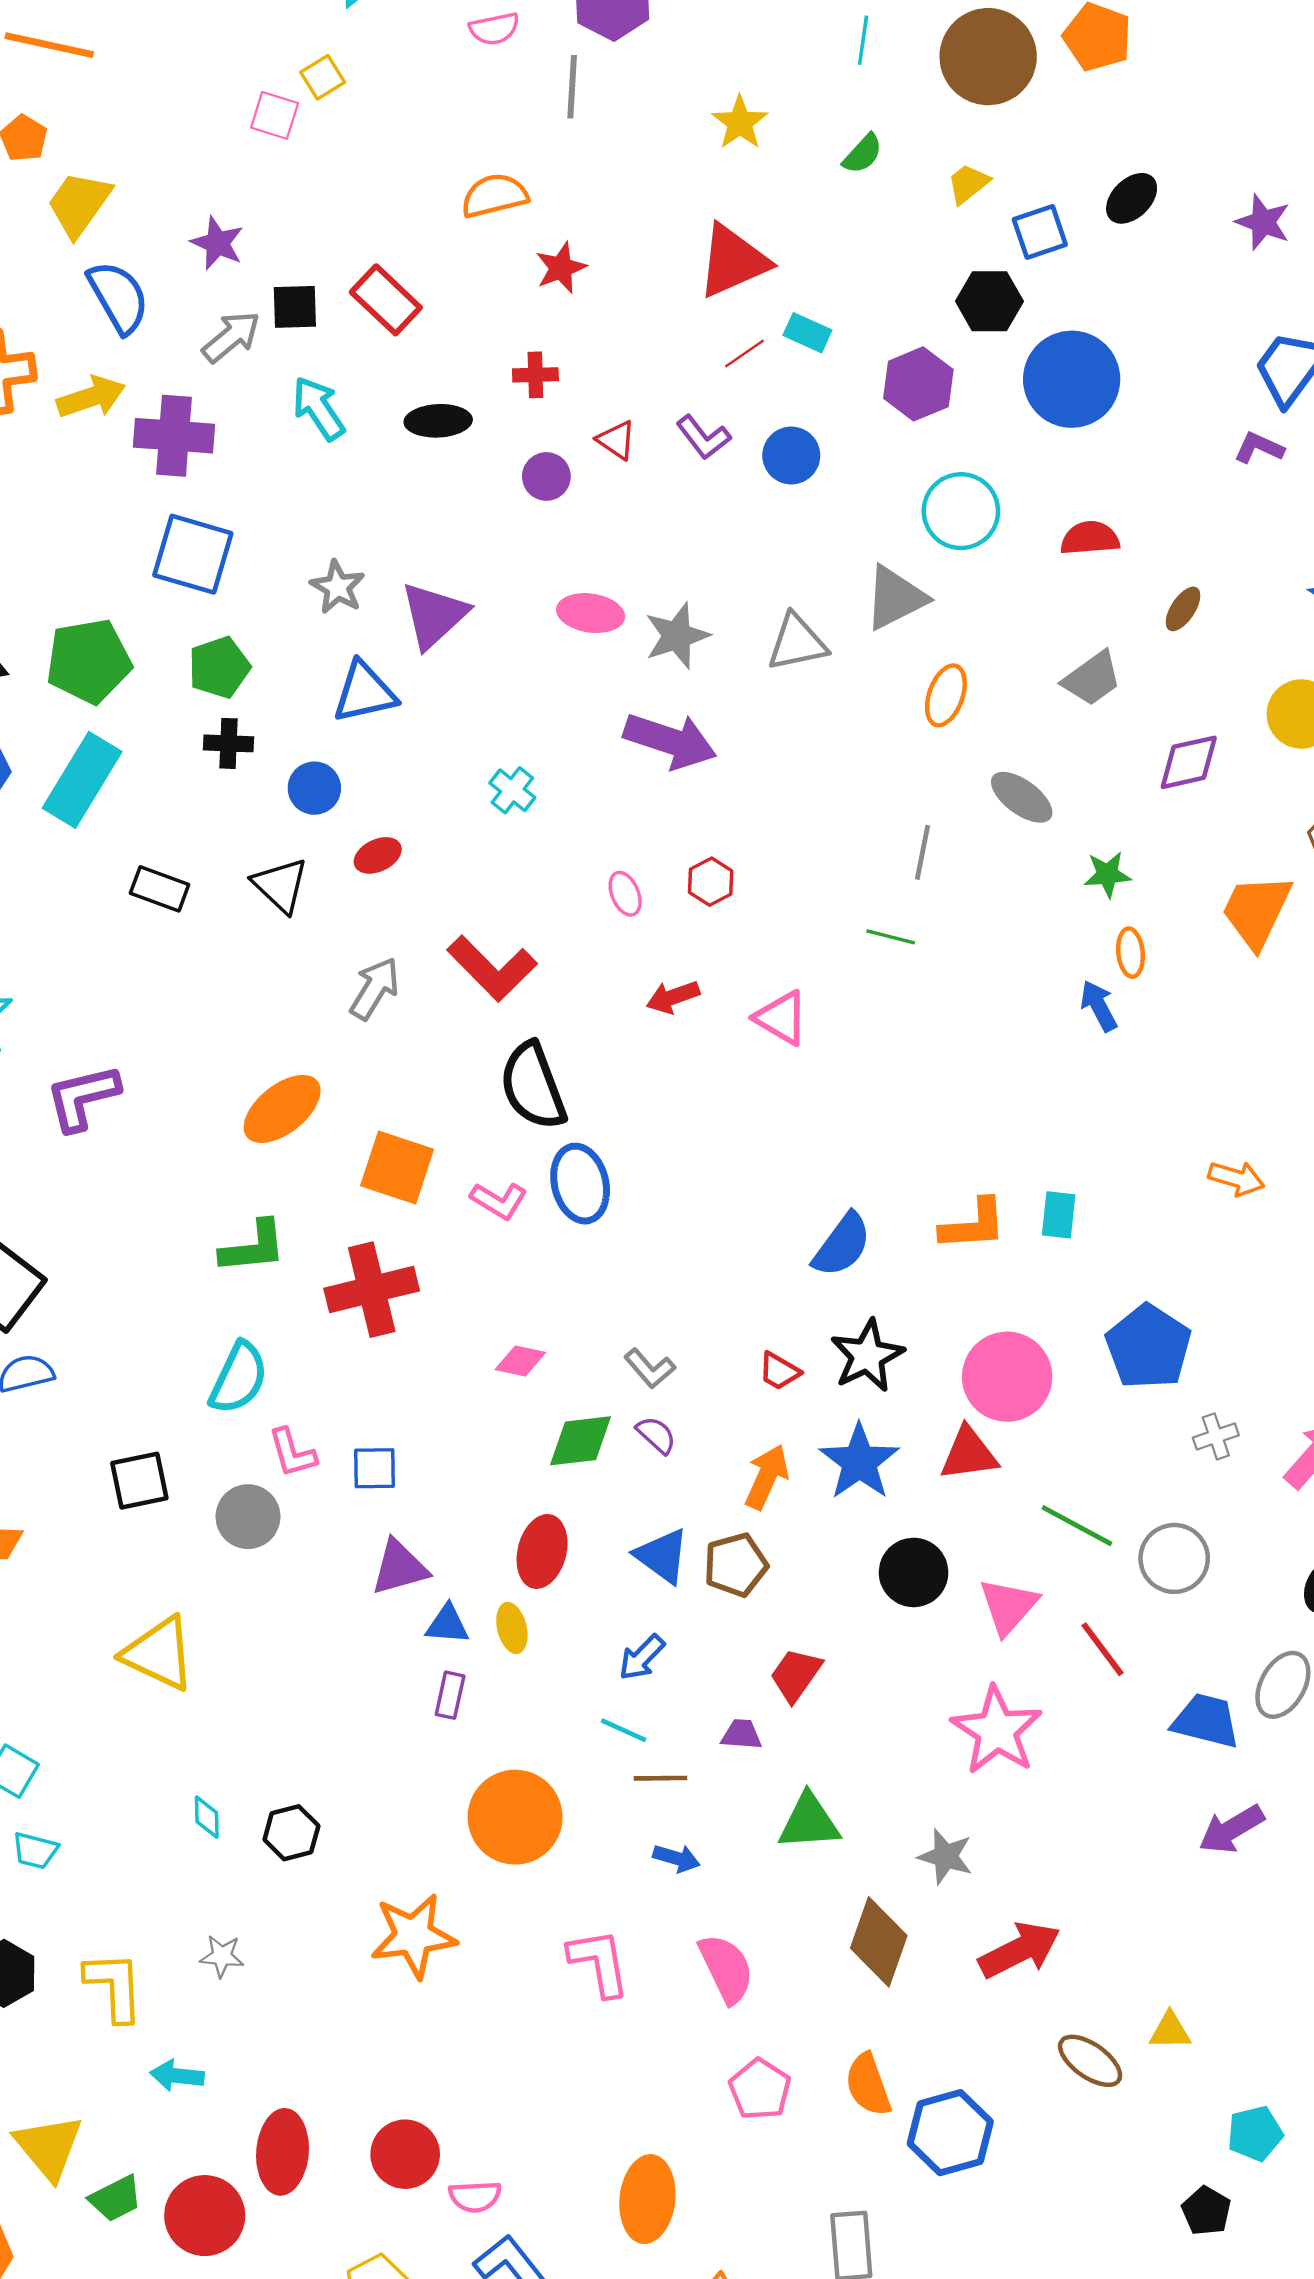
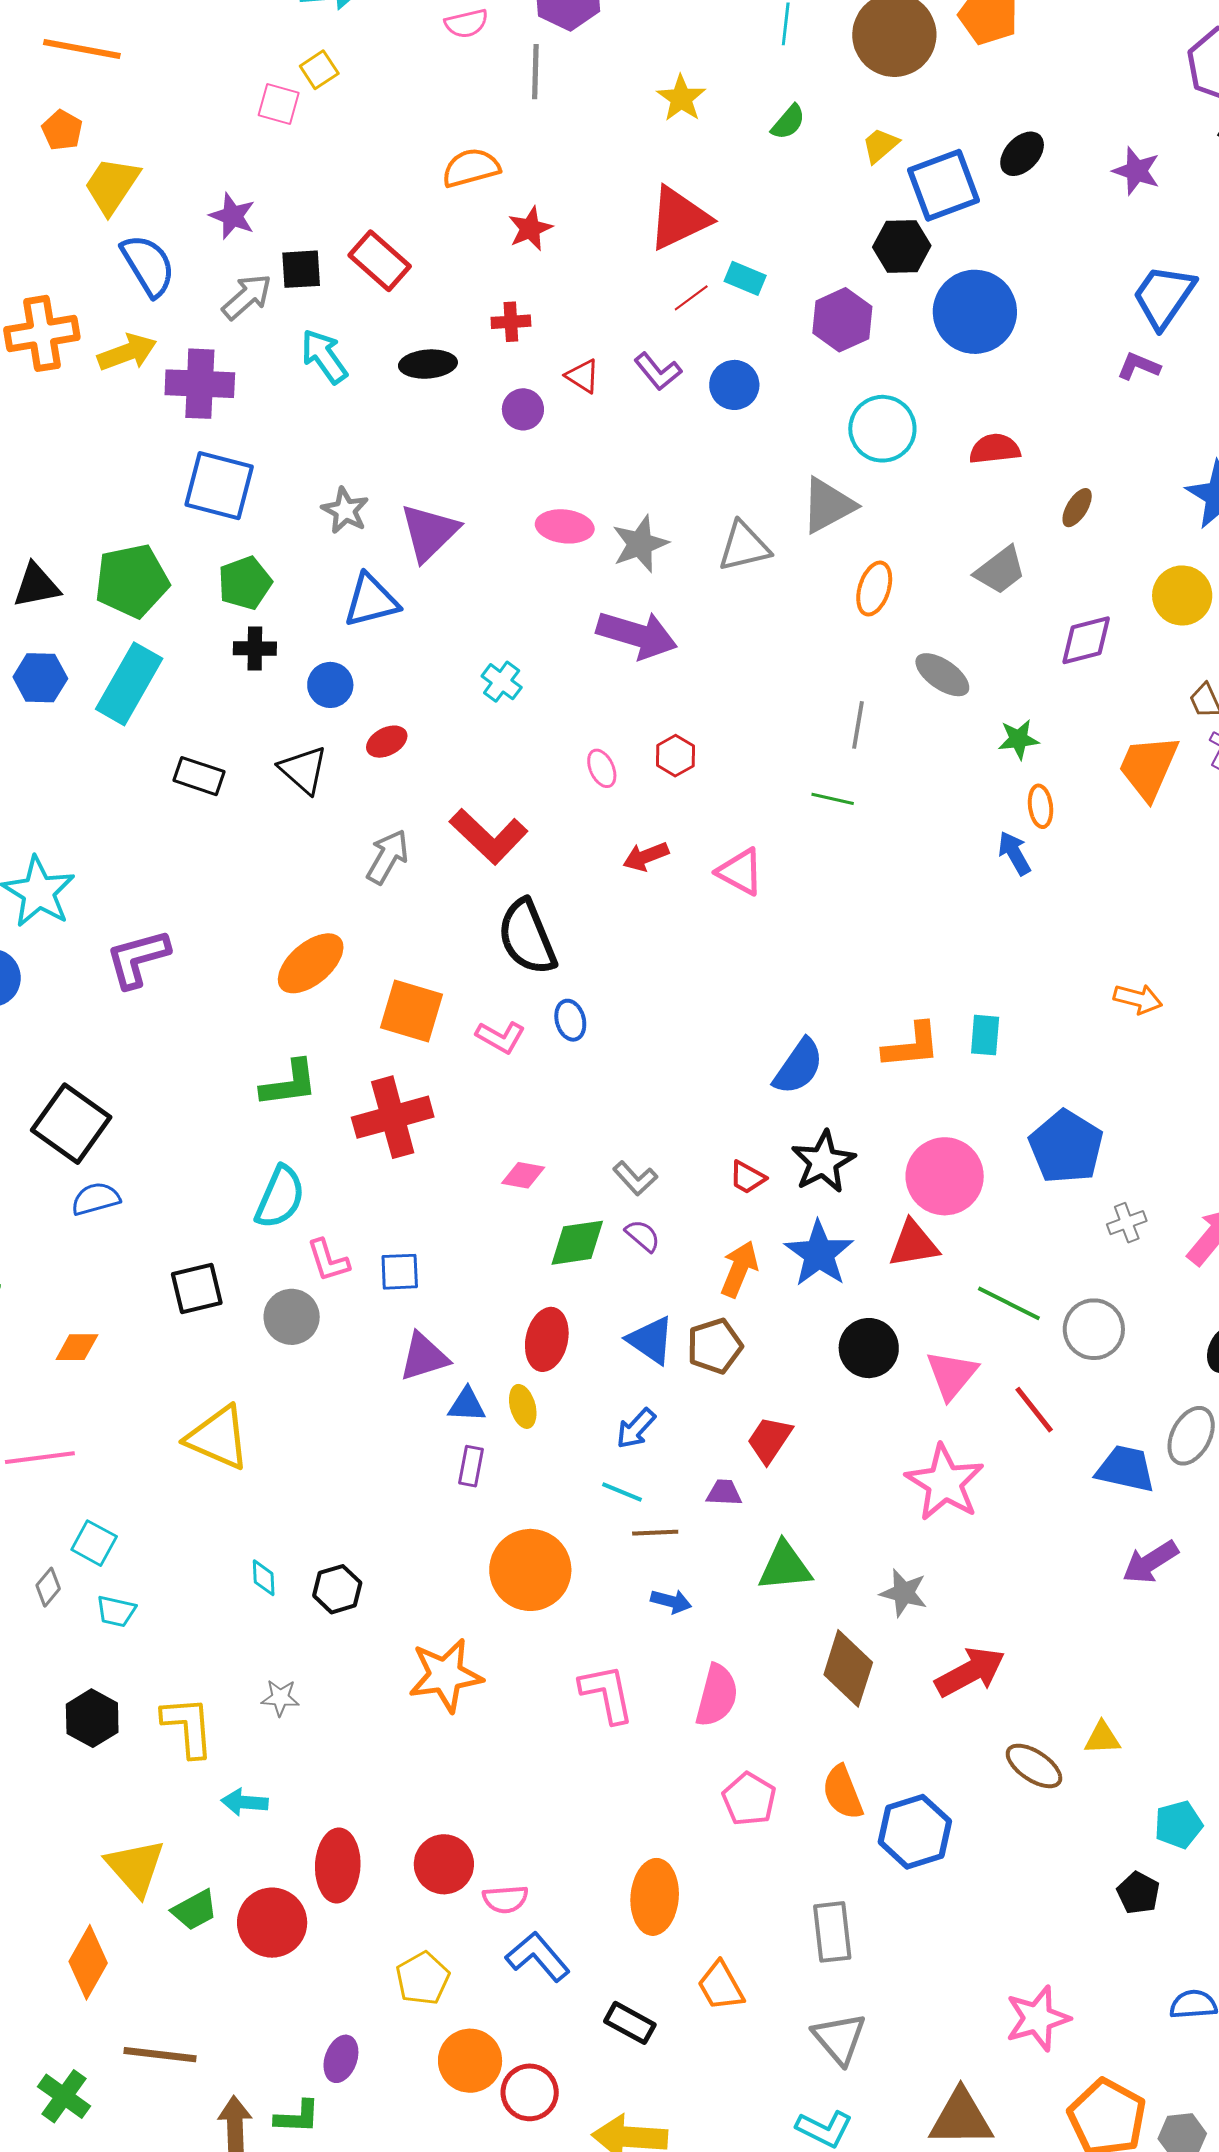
blue square: (1040, 232) -> (944, 185), size x1.5
blue ellipse: (580, 1184) -> (570, 1020), size x0.6
pink semicircle: (726, 1969) -> (717, 1696), turned 42

